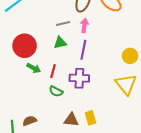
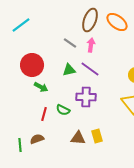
gray line: (63, 23) -> (70, 43), turned 48
green triangle: (60, 43) -> (69, 70), moved
purple line: (83, 50) -> (90, 69), turned -66
red line: (53, 71) -> (44, 114), moved

